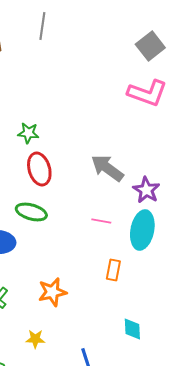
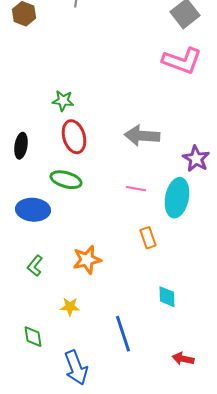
gray arrow: (107, 168) -> (142, 136), turned -32
purple star: (146, 190) -> (196, 159), moved
orange rectangle: (113, 270) -> (148, 238), turned -30

